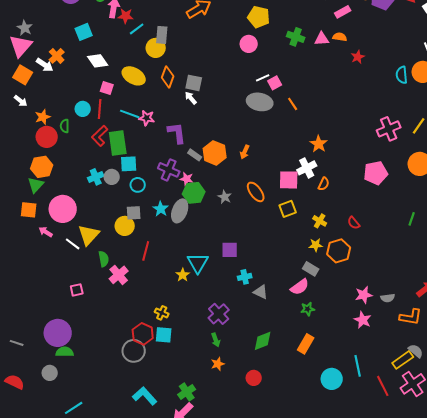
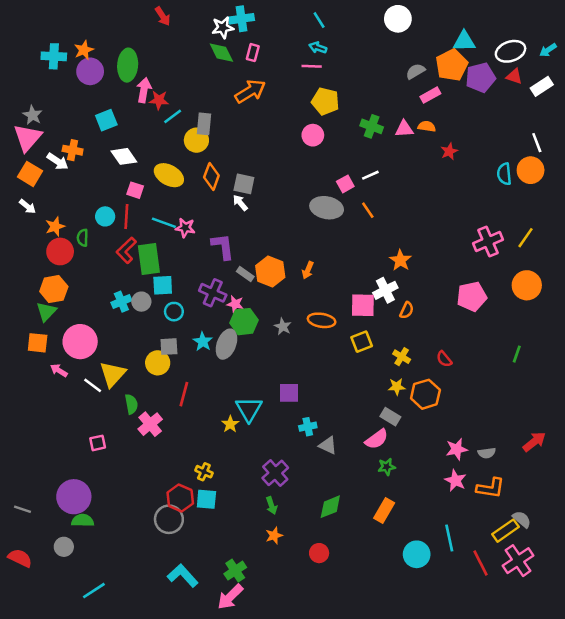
orange cross: (57, 56) -> (73, 150), turned -35
white line: (263, 78) -> (370, 175), moved
orange ellipse: (256, 192) -> (322, 320), turned -45
orange L-shape: (411, 317) -> (490, 488), moved

